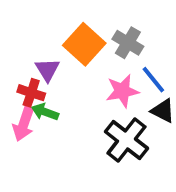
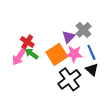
orange square: (84, 44) -> (57, 54), moved
purple triangle: (47, 70) -> (68, 37), moved

